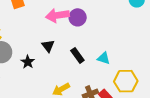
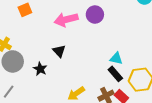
purple circle: (78, 17) -> (95, 15), moved
black rectangle: (77, 55) -> (115, 74), moved

